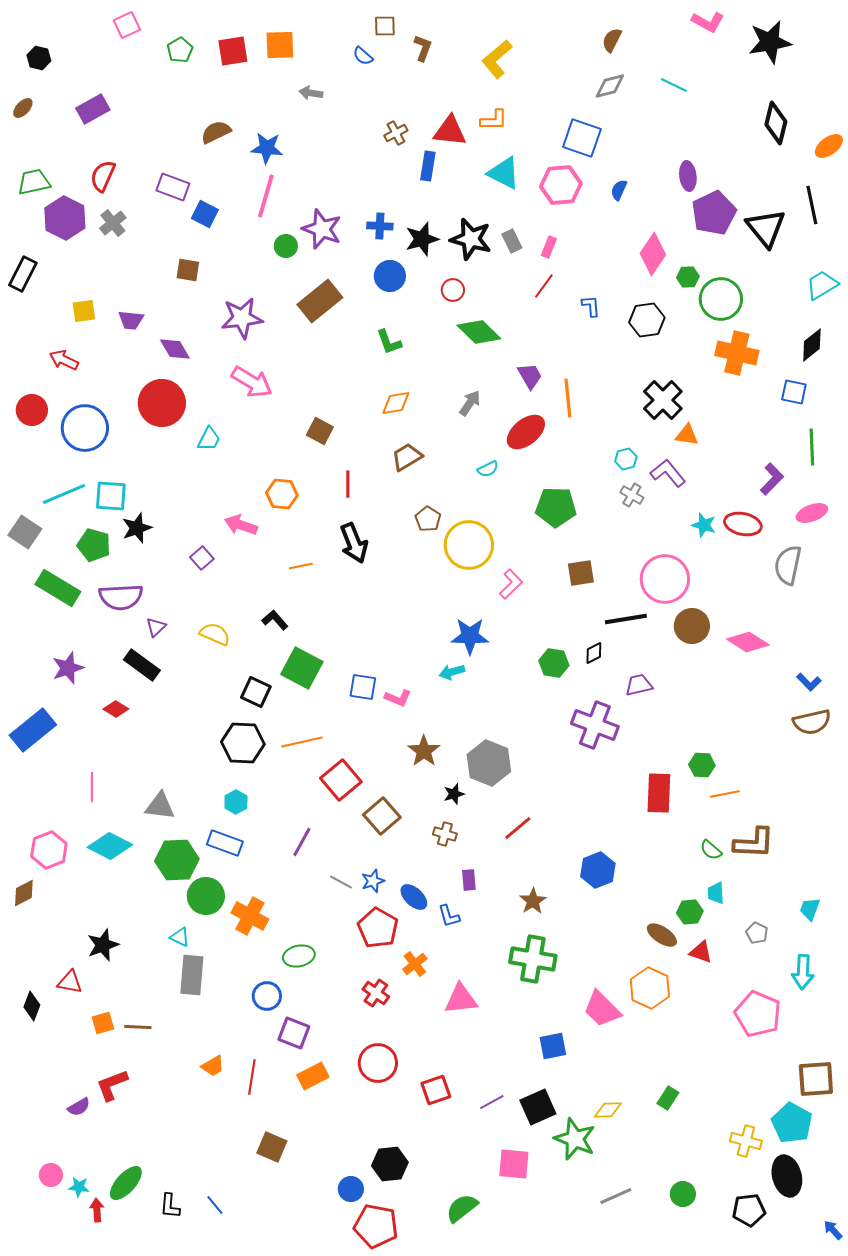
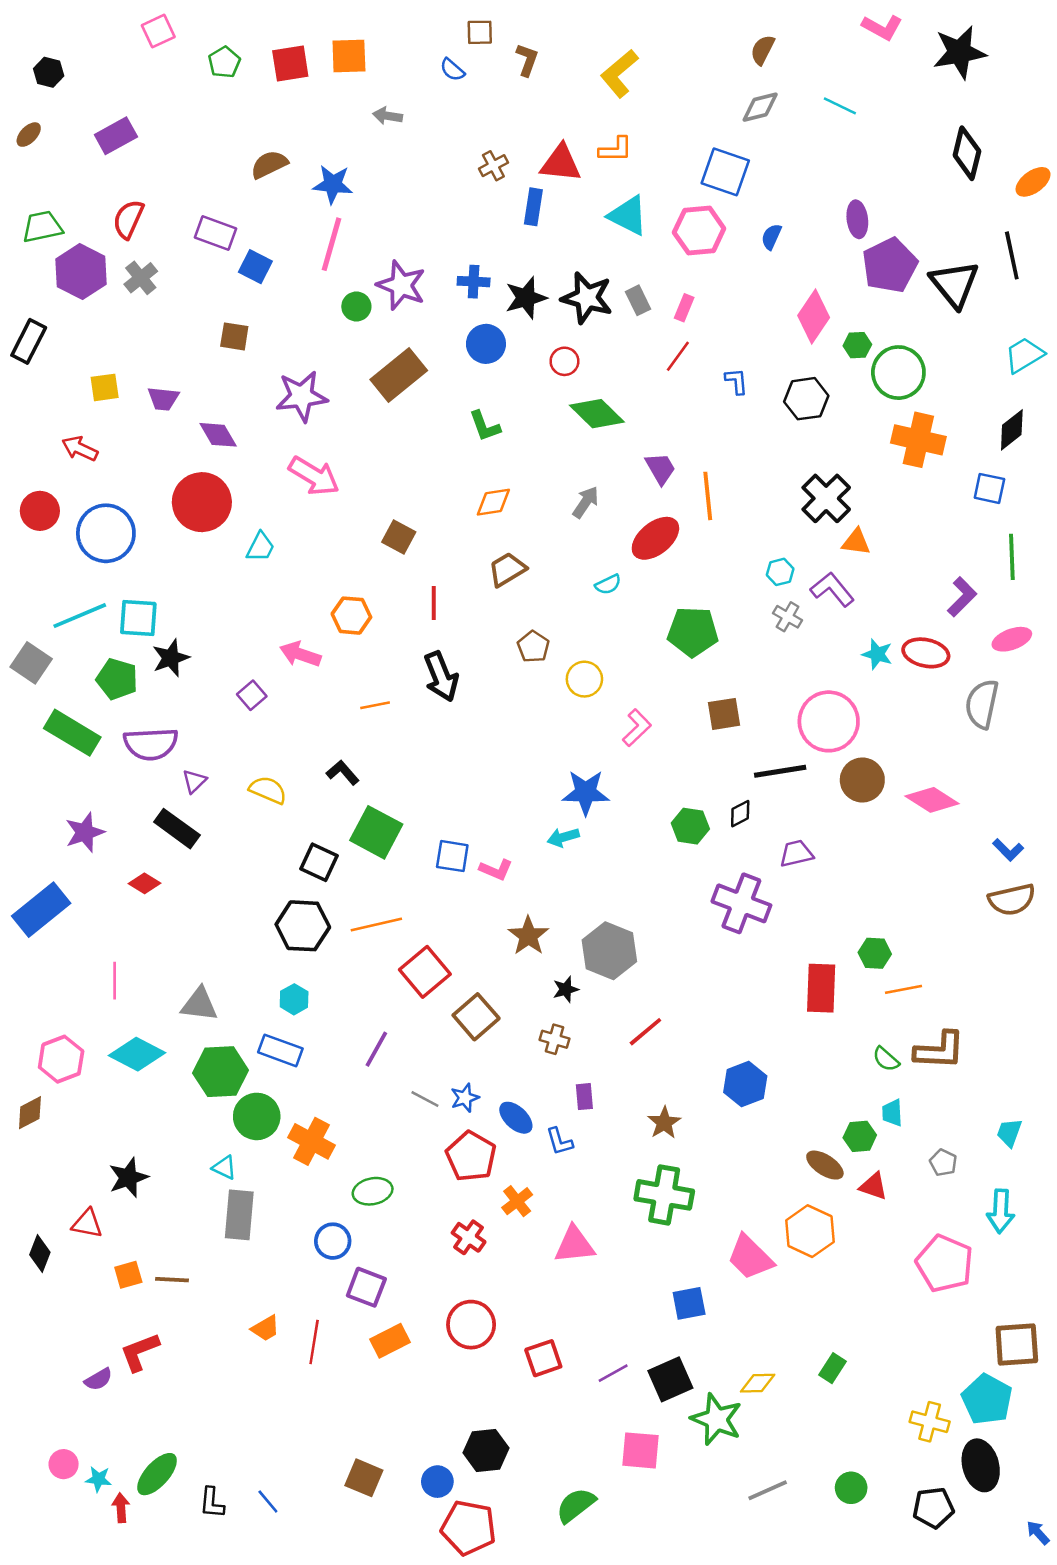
yellow circle: (469, 545) -> (584, 679), size x0.6
brown square: (272, 1147) -> (364, 1478), moved

